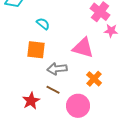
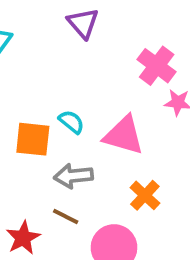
cyan semicircle: (43, 24) -> (71, 122), moved

